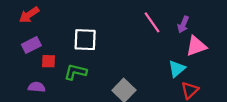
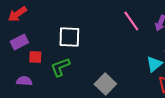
green L-shape: (75, 72) -> (60, 67), turned -35

